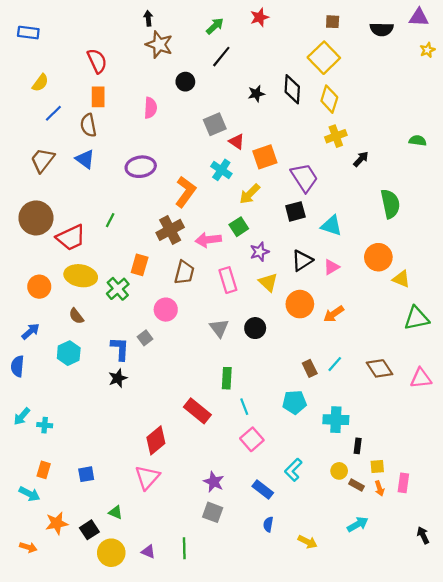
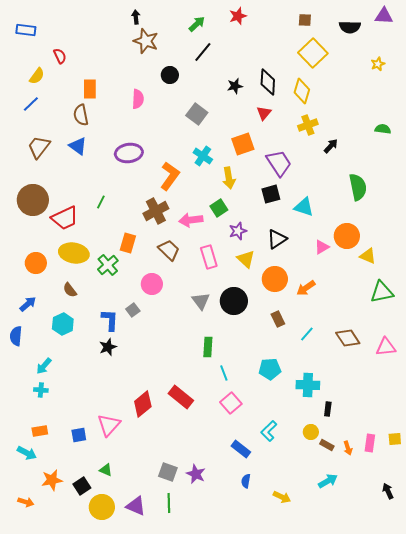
yellow star: (427, 50) -> (378, 64), moved
yellow square: (324, 58) -> (313, 53), moved
red semicircle: (97, 61) -> (60, 56), moved, size x0.7
blue line: (53, 113) -> (31, 104), moved
gray square: (215, 124) -> (197, 114), turned -30
red triangle: (237, 142) -> (264, 113), moved, turned 35
yellow arrow: (250, 194) -> (229, 178), turned -55
pink triangle: (331, 267) -> (322, 247), moved
brown trapezoid: (184, 272) -> (169, 250), turned -60
black circle: (255, 328) -> (234, 301), size x1.4
brown rectangle: (310, 368) -> (278, 319), moved
red rectangle: (197, 411) -> (181, 397), moved
cyan arrow: (22, 416) -> (44, 366), moved
yellow square: (377, 467) -> (395, 439), moved
orange rectangle: (44, 470) -> (40, 431), turned 63
pink triangle: (147, 477) -> (109, 425), moved
purple star: (214, 482) -> (196, 474), moved
gray square: (213, 512) -> (168, 472), moved
purple triangle: (148, 552) -> (136, 506), size x1.5

